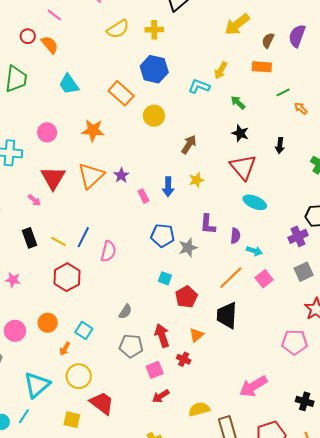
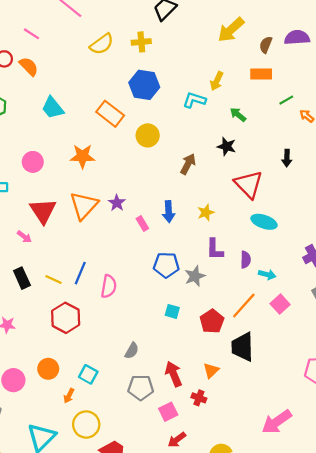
purple semicircle: (297, 36) -> (297, 38), turned 70
black star: (240, 133) -> (227, 146), moved
yellow star: (197, 180) -> (206, 213), moved
red pentagon: (186, 297) -> (212, 321), moved

